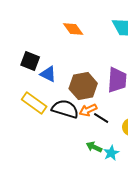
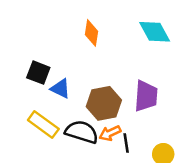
orange diamond: (73, 29) -> (91, 33), turned 45
black line: (101, 118) -> (126, 143), turned 49

